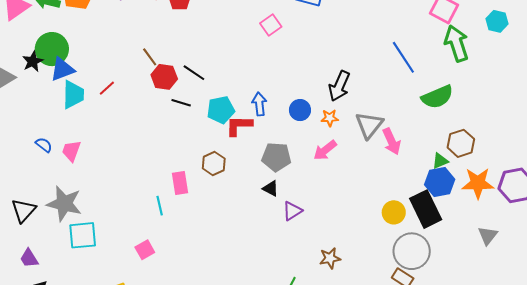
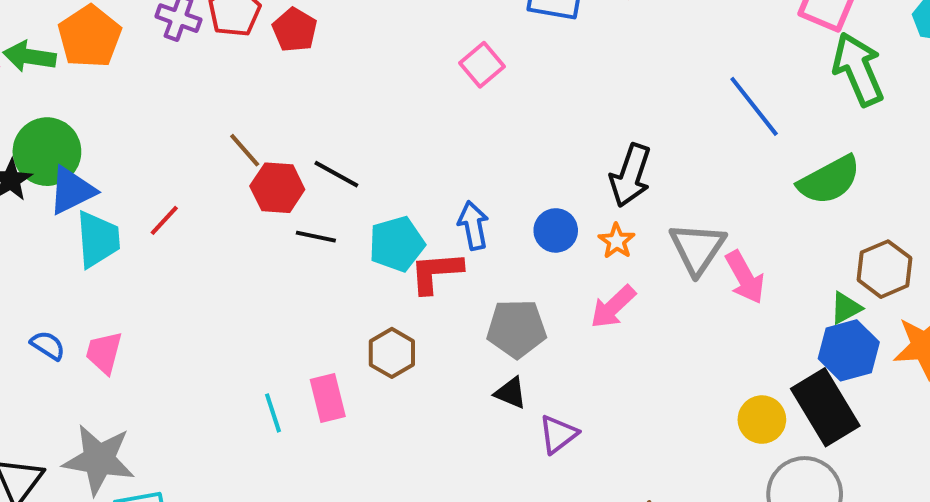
orange star: (330, 118) -> (617, 241), turned -30
cyan line: (160, 206) -> (273, 413), moved

